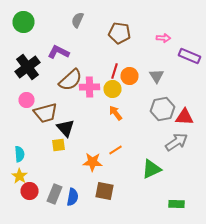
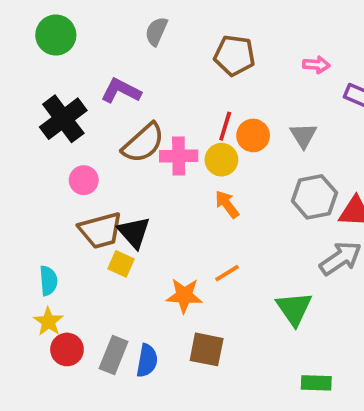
pink circle: (26, 100) -> (84, 180), moved
brown trapezoid: (46, 113) -> (100, 230), moved
yellow square: (58, 145) -> (121, 264), turned 32
green triangle: (152, 169) -> (294, 309), turned -40
green rectangle: (176, 204) -> (316, 383), moved

